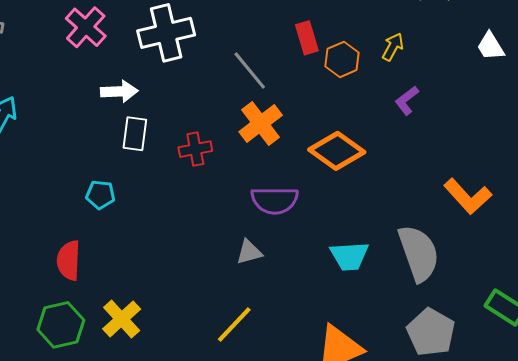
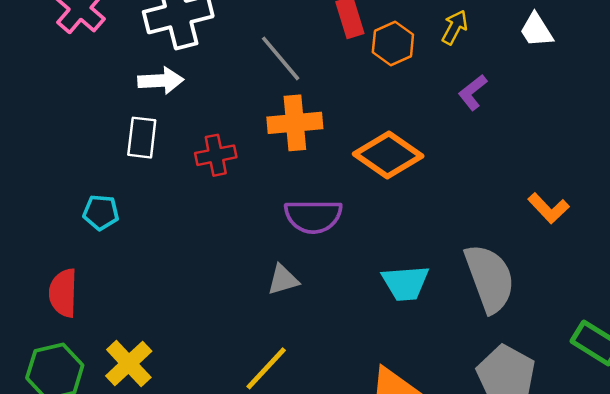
white trapezoid: (491, 46) -> (536, 30), moved
white arrow: (119, 91) -> (161, 81), moved
orange cross: (261, 123) -> (295, 123), turned 33
orange L-shape: (468, 196) -> (548, 208), size x0.7

